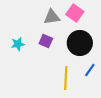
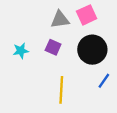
pink square: (75, 13) -> (87, 15), turned 30
yellow line: (66, 78) -> (61, 90), moved

